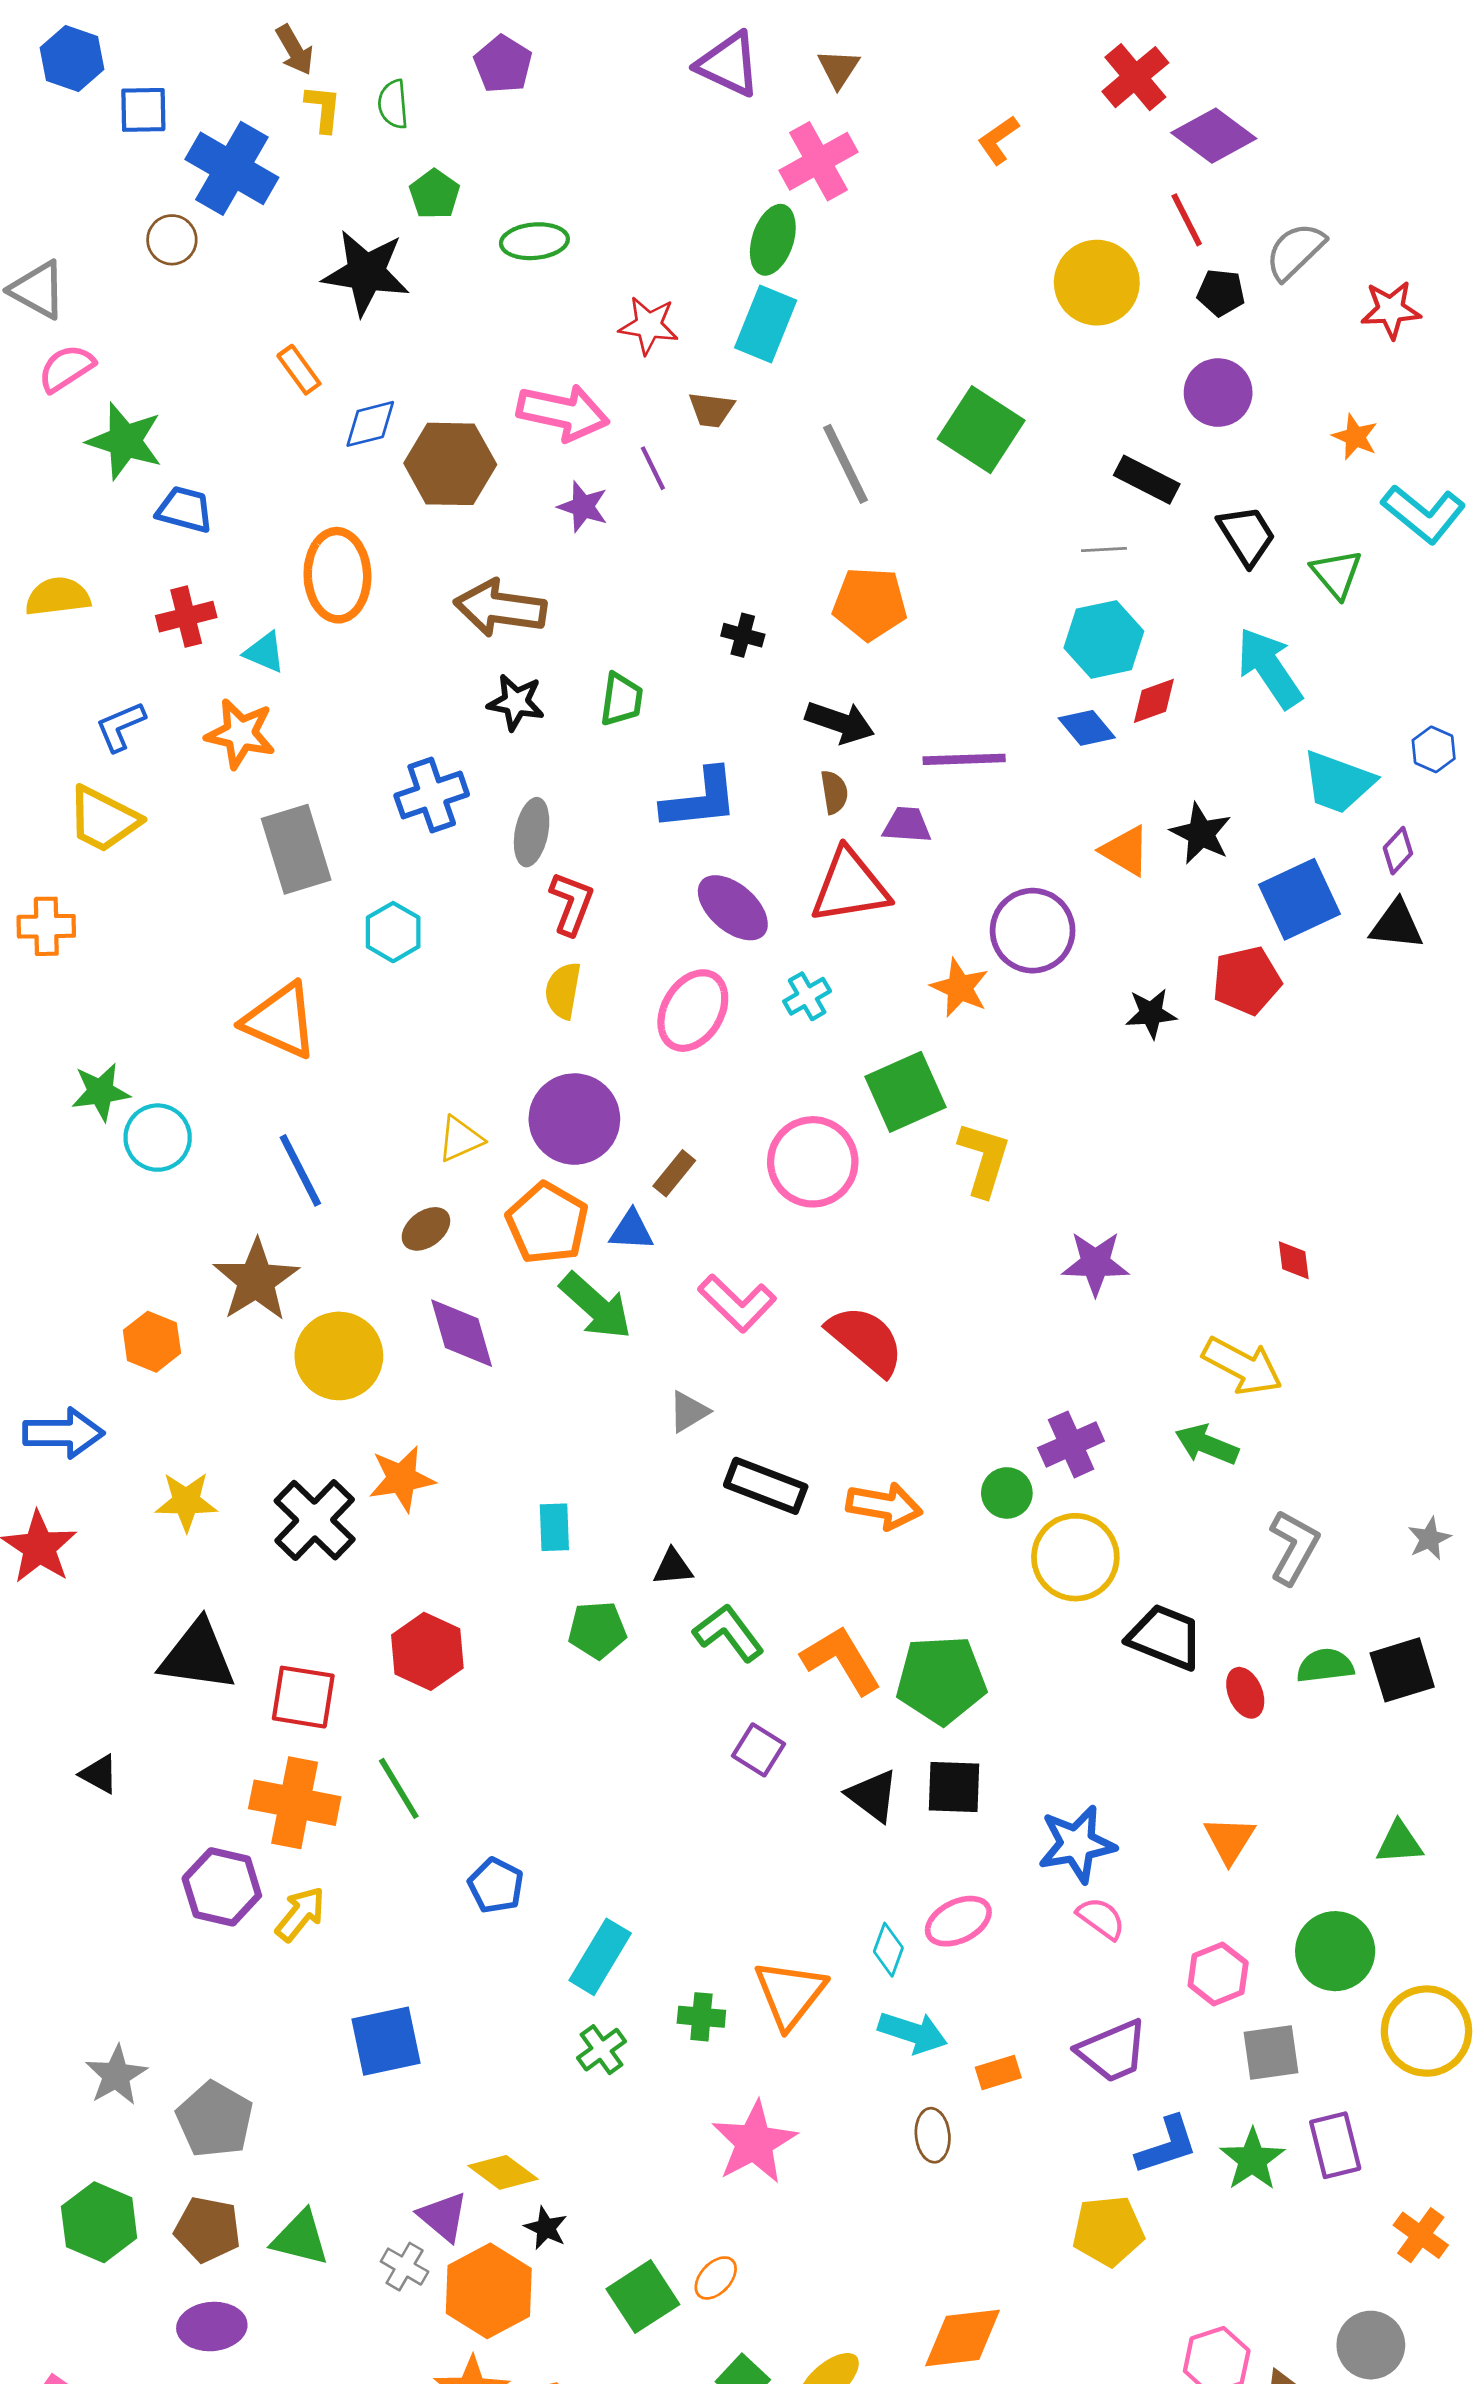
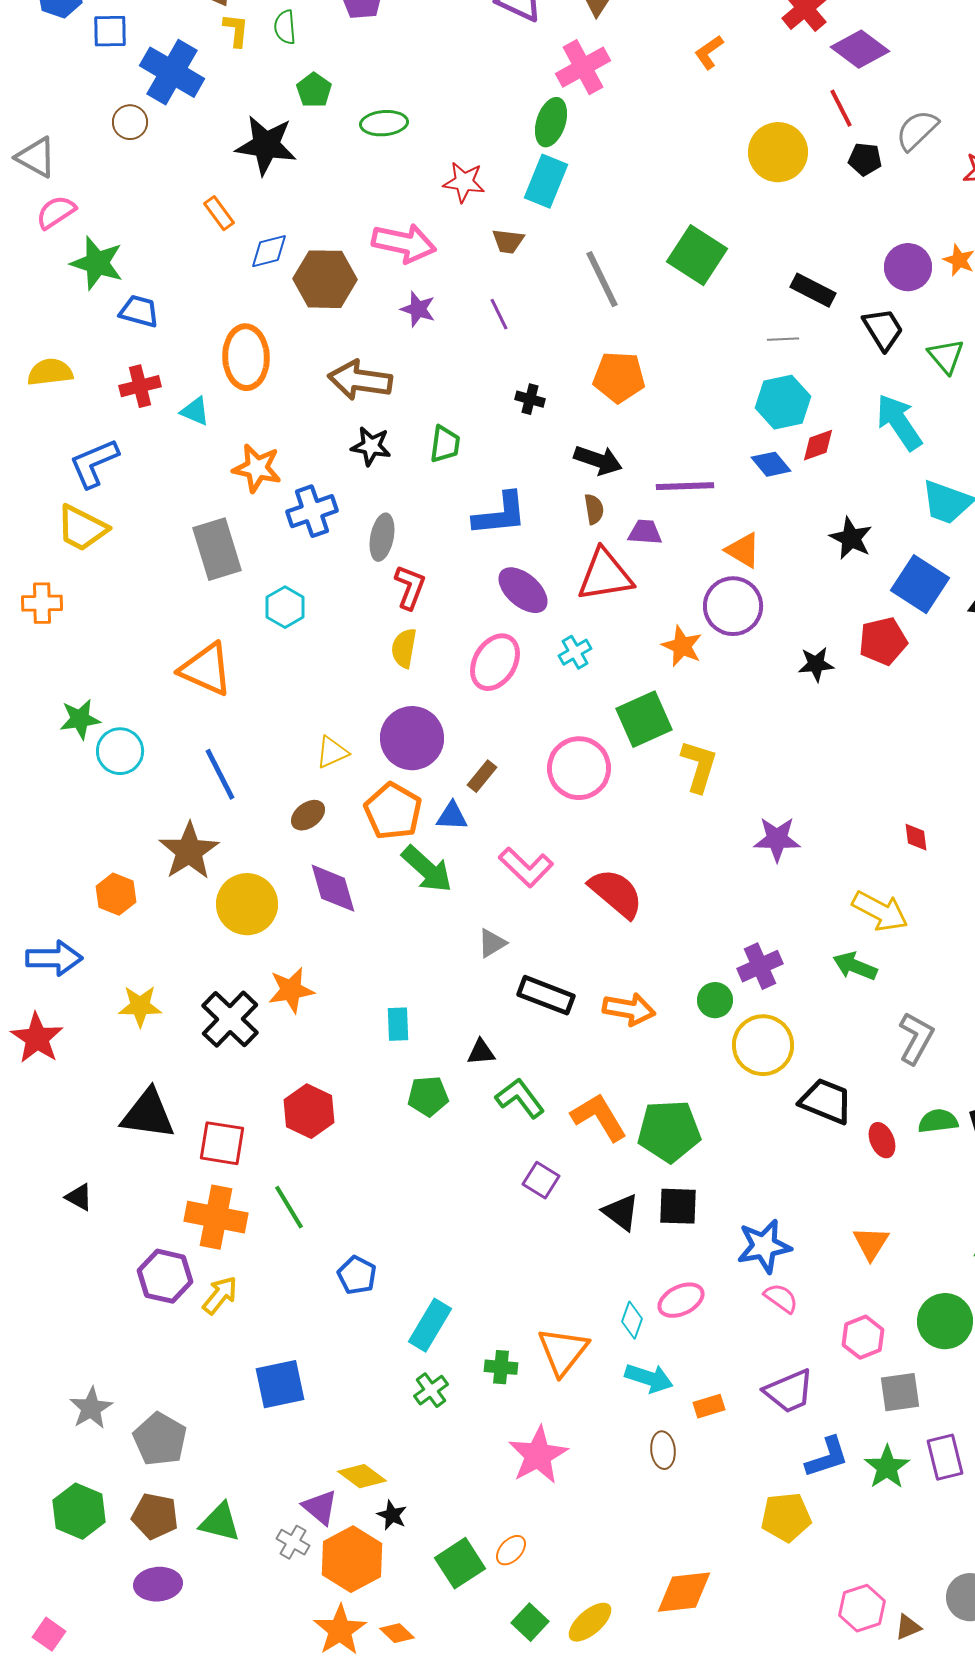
purple circle: (1218, 393) -> (908, 267), moved
purple line: (653, 468) -> (499, 314), moved
blue L-shape: (121, 727) -> (94, 463), size x1.4
orange star: (240, 734) -> (257, 468), moved
orange triangle: (1125, 851) -> (743, 550), moved
blue square: (1299, 899) -> (920, 584), turned -32

